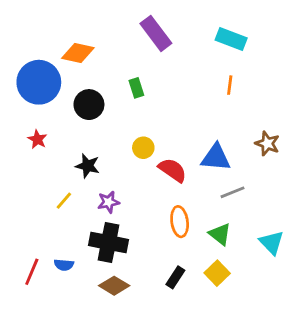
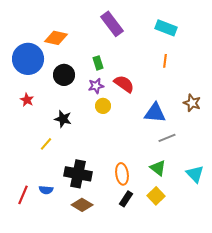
red semicircle: (173, 170) -> (124, 84), moved
purple star: (108, 202) -> (96, 86), moved
orange ellipse: (180, 222) -> (122, 174), moved

